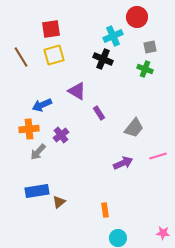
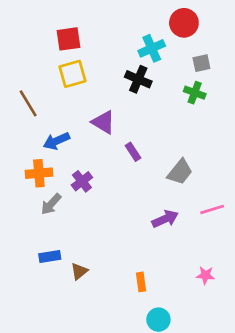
brown line: (21, 57) -> (28, 103), moved
blue rectangle: (37, 191) -> (50, 256), size x0.7
pink star: (163, 233) -> (205, 275), moved

